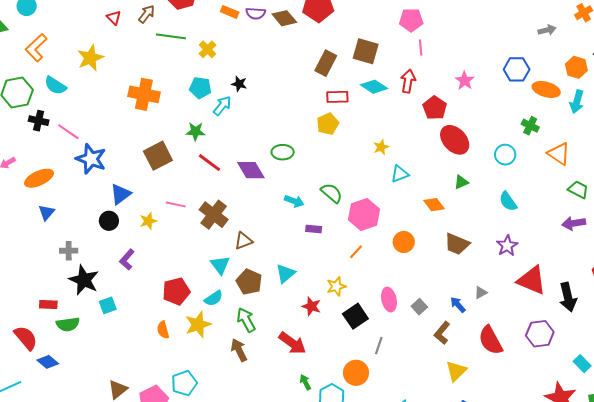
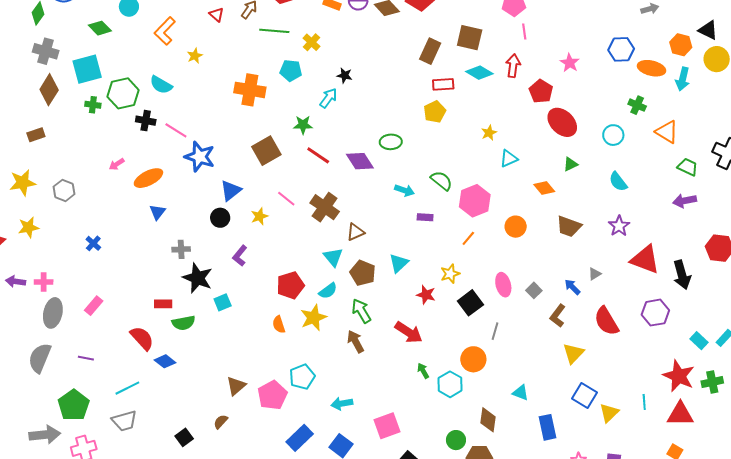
orange L-shape: (36, 48) -> (165, 31), moved
yellow star: (90, 58) -> (195, 56), size x0.6
cyan pentagon: (200, 88) -> (291, 71), moved
pink line: (176, 204) -> (286, 199), turned 30

